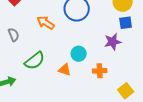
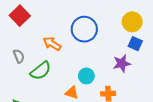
blue square: (126, 23) -> (135, 44), turned 32
green semicircle: (35, 61) -> (41, 71), moved

